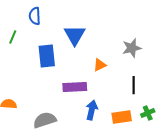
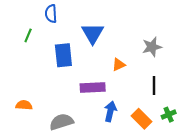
orange rectangle: (122, 117) -> (142, 119), turned 54

